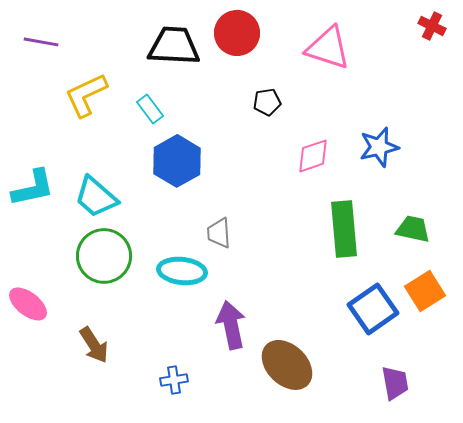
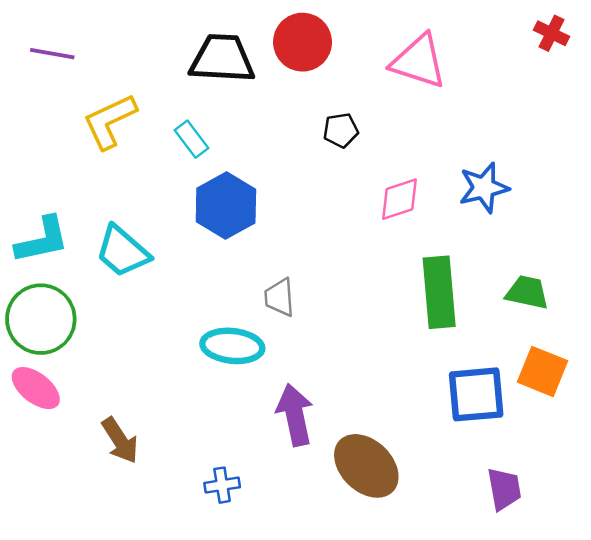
green circle: (104, 256) -> (41, 319), moved
orange square: (425, 291) -> (543, 371), turned -36
blue square: (373, 309) -> (476, 394), turned 30

